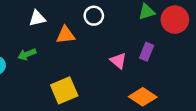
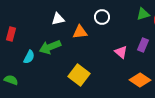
green arrow: (27, 54) -> (50, 47), size x1.5
yellow square: (64, 90) -> (79, 75), turned -30

